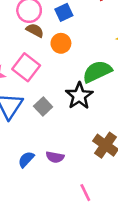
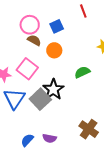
green semicircle: (97, 72) -> (82, 72), size x0.7
black star: (79, 96) -> (53, 89), moved
gray square: (43, 107) -> (40, 99), size x1.5

